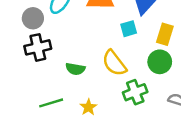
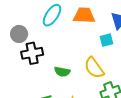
gray circle: (33, 18) -> (19, 34), moved

